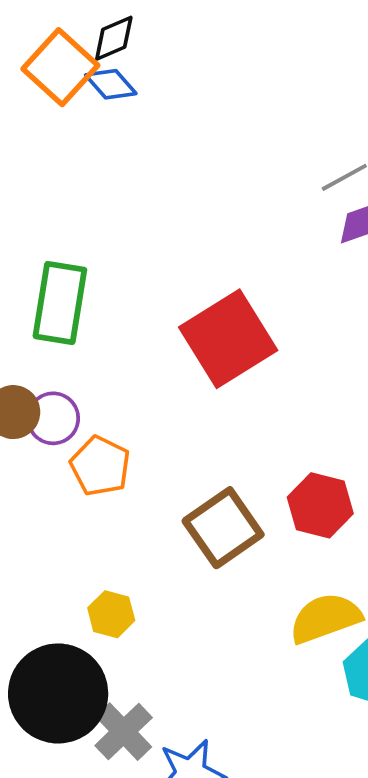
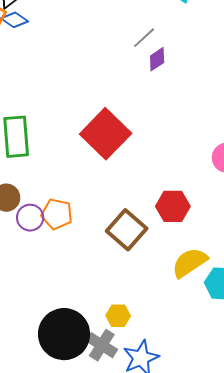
purple circle: (53, 418) -> (30, 218), moved
yellow hexagon: (111, 614) -> (118, 316), moved

